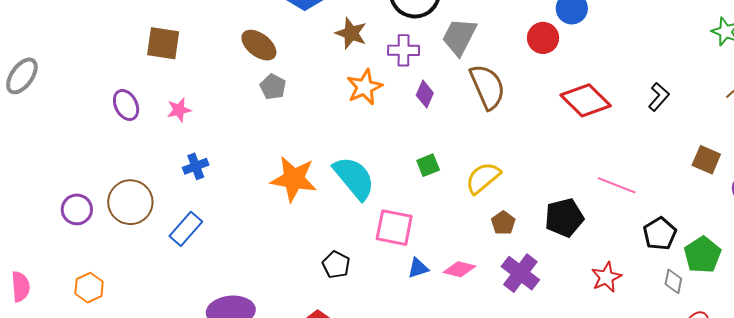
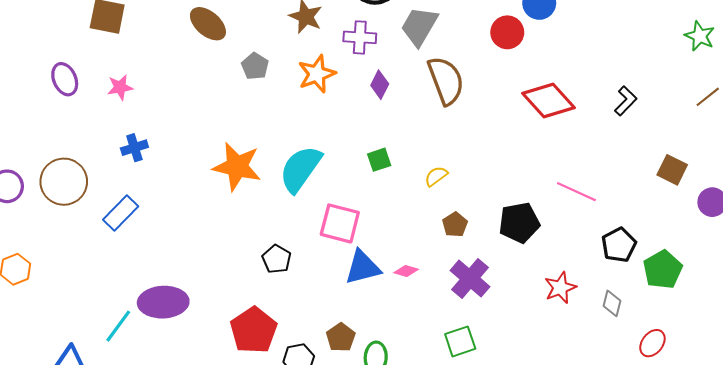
gray pentagon: (273, 87) -> (255, 66), moved
cyan semicircle: (354, 178) -> (300, 169), turned -108
yellow semicircle: (483, 178) -> (436, 176), size x0.6
blue triangle: (418, 268) -> (363, 267), size x1.6
pink diamond: (459, 269) -> (406, 271), size x0.7
gray diamond: (673, 281) -> (612, 303), moved

